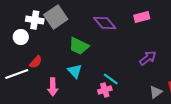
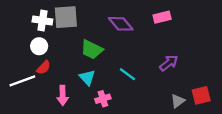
gray square: (56, 17) -> (66, 17), turned 30
white circle: (21, 37) -> (39, 46), moved
cyan line: (111, 79) -> (127, 74), moved
pink cross: (105, 90) -> (103, 99), moved

